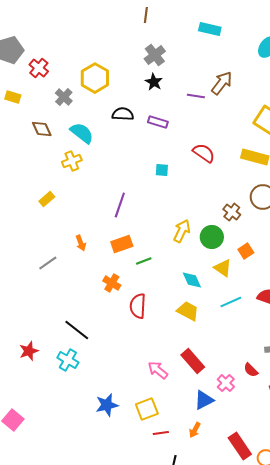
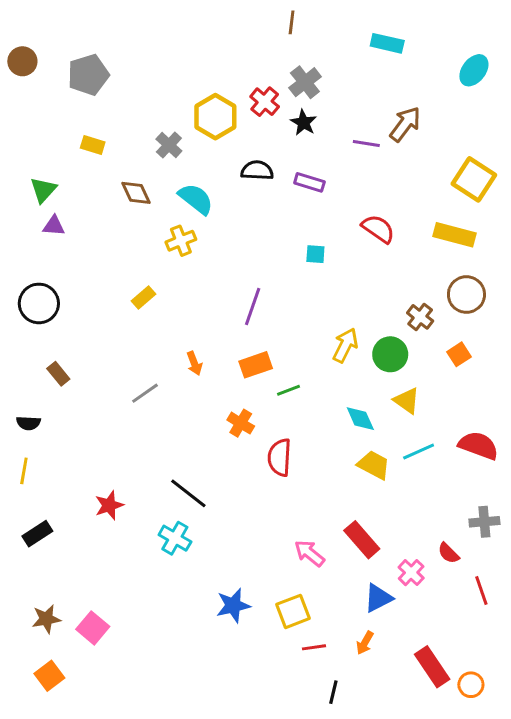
red cross: (39, 68) -> (265, 102), moved
orange square: (246, 251) -> (459, 354), moved
yellow trapezoid: (188, 311) -> (374, 465), moved
red star: (29, 351) -> (109, 505), moved

